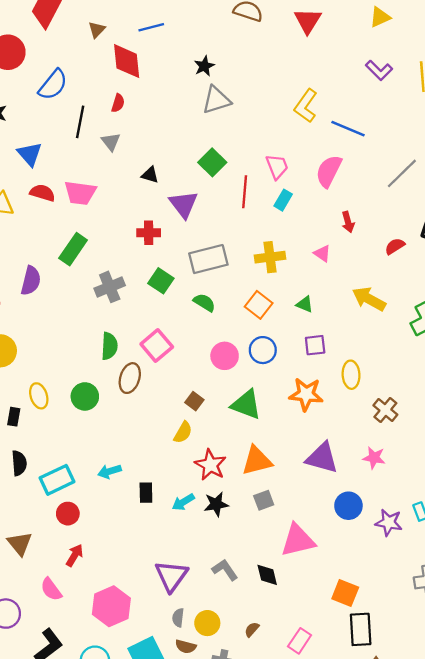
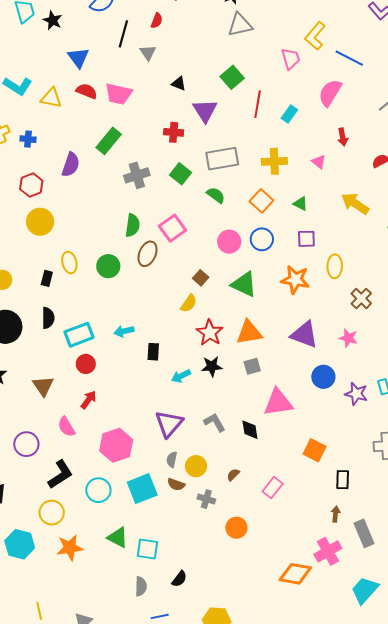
pink trapezoid: (277, 167) -> (291, 59), moved
cyan arrow: (183, 502) -> (181, 376), moved
black rectangle: (361, 629) -> (343, 480), moved, size x0.7

